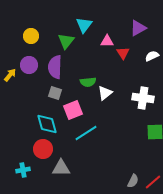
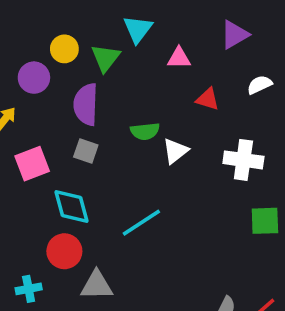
yellow circle: (31, 36) -> (64, 49), moved
red triangle: (123, 53) -> (208, 99), moved, turned -40
purple circle: (29, 65) -> (34, 78), moved
pink square: (73, 110) -> (32, 164), moved

